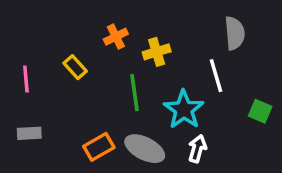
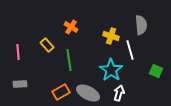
orange cross: (116, 37) -> (71, 27), turned -32
yellow cross: (157, 52) -> (111, 36), moved, turned 35
green line: (134, 93) -> (69, 60), moved

